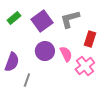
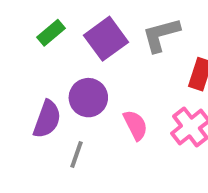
purple circle: (45, 51) -> (88, 98), moved
pink semicircle: (66, 54) -> (135, 125), moved

